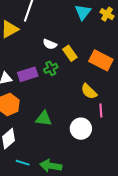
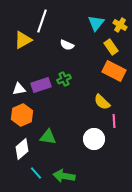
white semicircle: (50, 44) -> (67, 45), moved
yellow rectangle: (70, 53) -> (111, 47), moved
green triangle: (44, 119) -> (48, 137), moved
cyan line: (23, 163) -> (36, 173), turned 32

